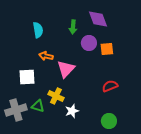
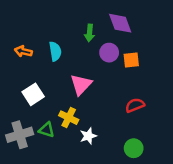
cyan semicircle: (38, 30) -> (55, 51), moved
orange arrow: (46, 56) -> (23, 51), moved
white square: (27, 77) -> (33, 94), turned -30

